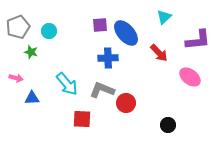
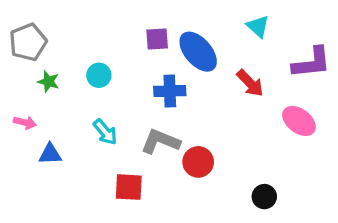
cyan triangle: (164, 17) -> (258, 26), turned -35
cyan circle: (49, 31) -> (99, 75), moved
cyan arrow: (67, 84) -> (105, 132), size x0.7

